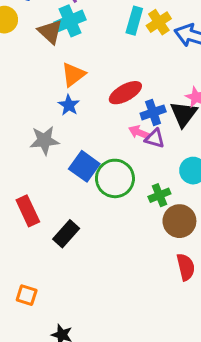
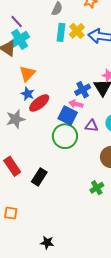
red ellipse: (125, 93) -> (39, 103), moved
purple triangle: (155, 139) -> (92, 126), moved
blue square: (84, 166) -> (68, 116), moved
green cross: (159, 195) -> (97, 188), moved
orange square: (27, 295) -> (11, 213), moved

